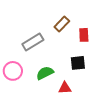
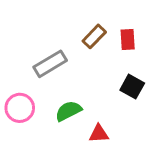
red rectangle: (84, 35) -> (128, 39), moved
black square: (78, 63) -> (132, 87), moved, turned 35

